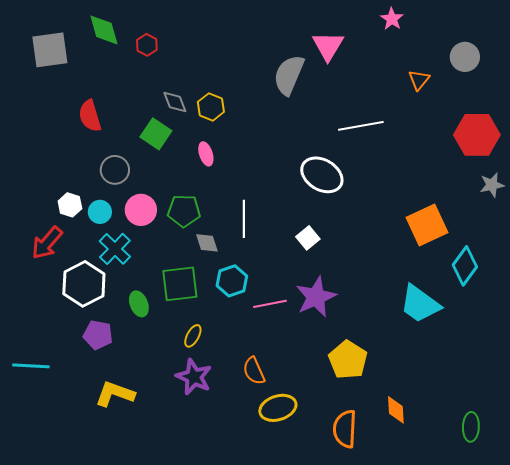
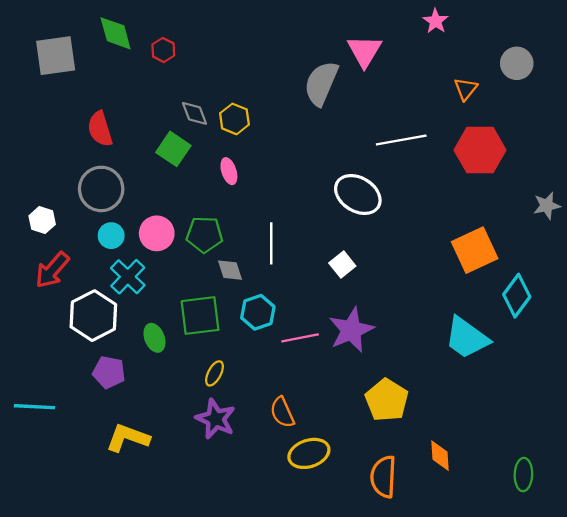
red hexagon: (477, 135) -> (480, 150), moved
gray circle: (115, 170) -> (101, 189), moved, size x1.4
white hexagon: (70, 205) -> (42, 220), moved

